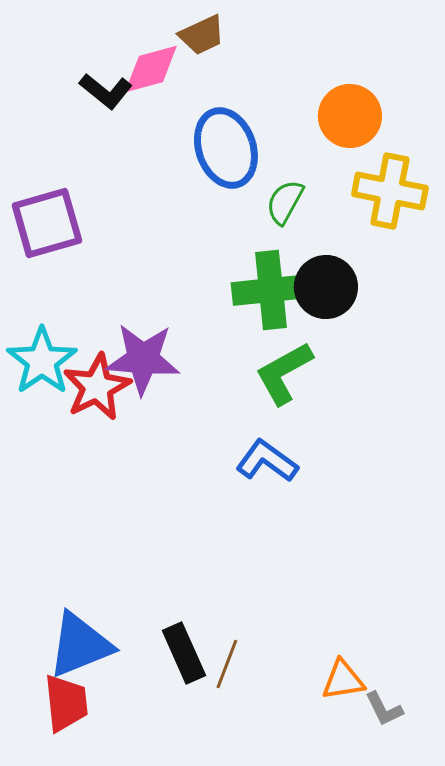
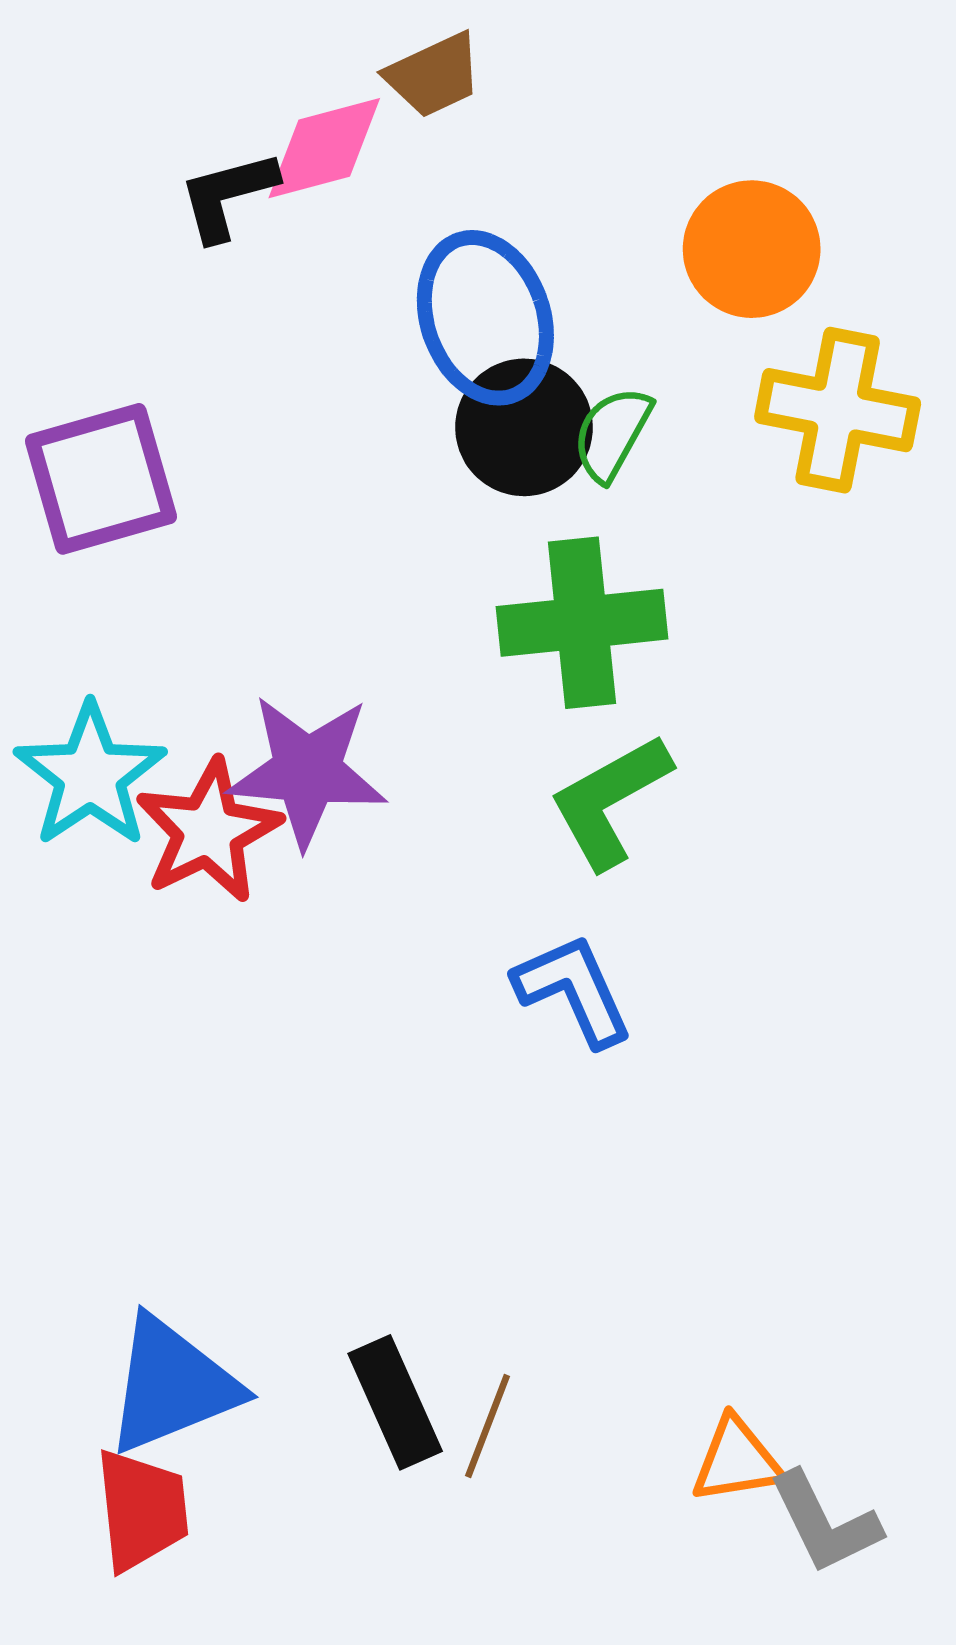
black L-shape: (106, 91) -> (228, 195), turned 126
black circle: (326, 287) -> (524, 427), moved
blue L-shape: (267, 461) -> (573, 990), turned 30
gray L-shape: (384, 709) -> (825, 1523), size x1.4

